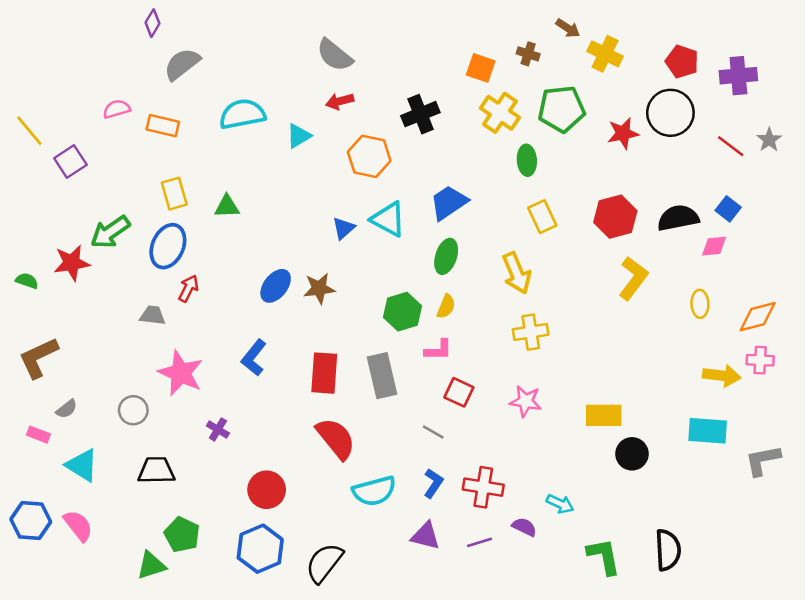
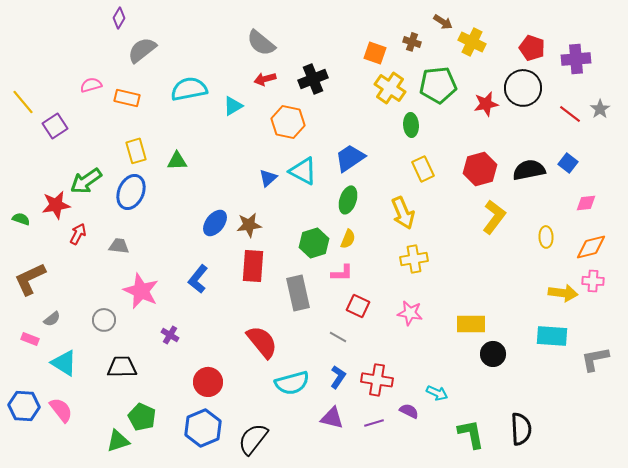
black cross: (420, 114) -> (313, 79), moved
pink diamond: (714, 246) -> (586, 203), moved
red arrow: (188, 288) -> (78, 234), moved
red rectangle: (324, 373) -> (253, 266), moved

